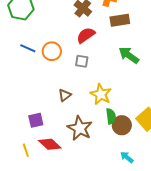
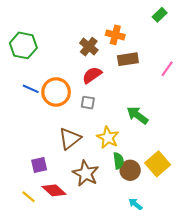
orange circle: (52, 51) -> (56, 92), size x1.4
green arrow: (129, 55) -> (137, 115), moved
brown triangle: (65, 95) -> (70, 139), size x1.6
yellow line: (26, 150) -> (29, 197), turned -32

